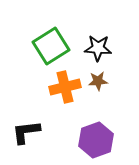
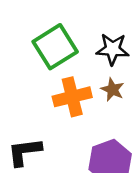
brown star: (98, 81) -> (113, 89), turned 30

